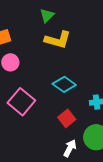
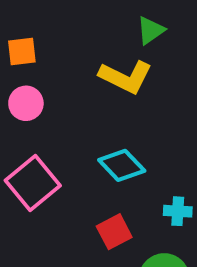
green triangle: (47, 16) -> (151, 30), moved

